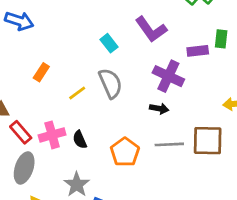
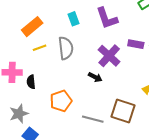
orange rectangle: (41, 72) -> (32, 27), moved, size x1.5
gray line: (169, 144) -> (93, 119), moved

